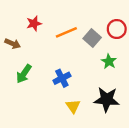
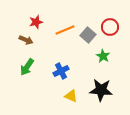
brown arrow: (13, 44) -> (26, 40), moved
yellow triangle: (73, 106) -> (71, 96), turned -32

